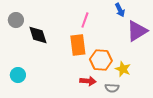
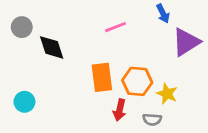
pink line: (85, 20) -> (115, 27), turned 49
orange rectangle: (78, 45) -> (102, 77), moved
red arrow: (88, 81) -> (120, 110), turned 98

